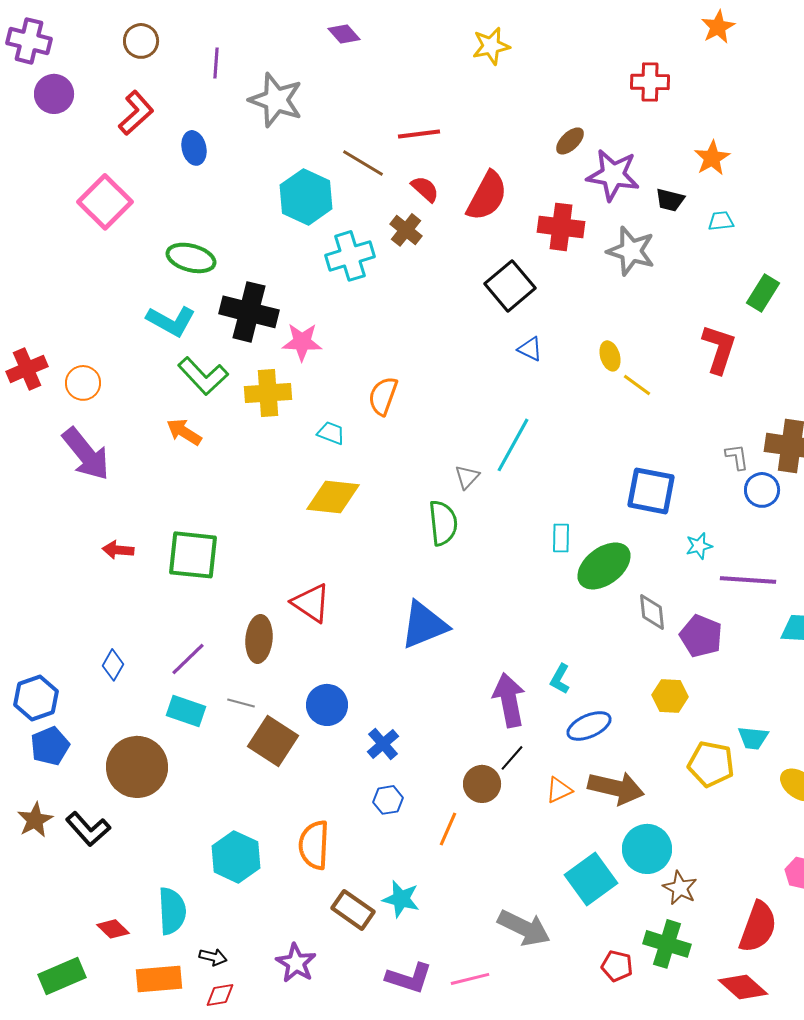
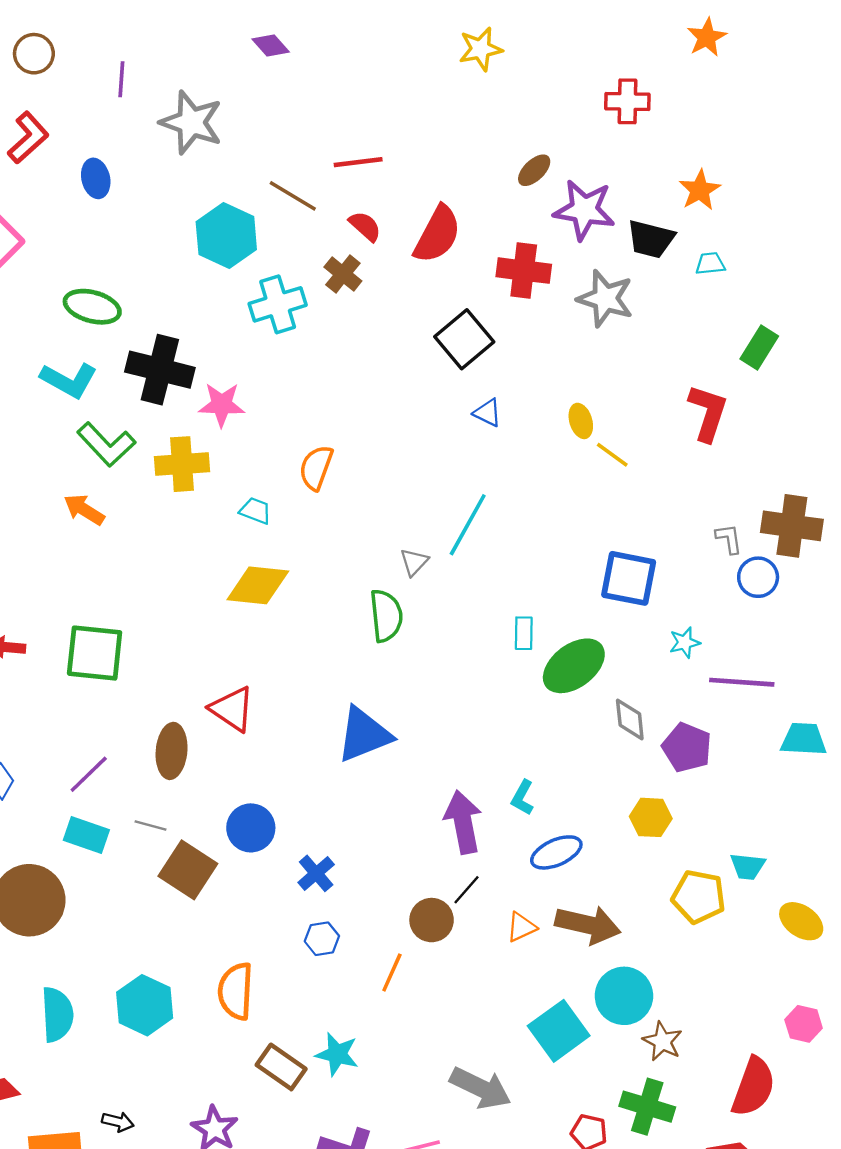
yellow star: (491, 46) -> (481, 49), moved
black trapezoid: (670, 200) -> (651, 239), size x1.4
cyan semicircle: (172, 911) -> (57, 1015), moved

